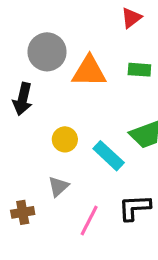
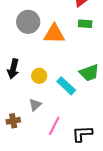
green rectangle: (139, 70) -> (85, 24), moved
black arrow: (23, 99) -> (13, 69), moved
black L-shape: (135, 208) -> (82, 134), moved

